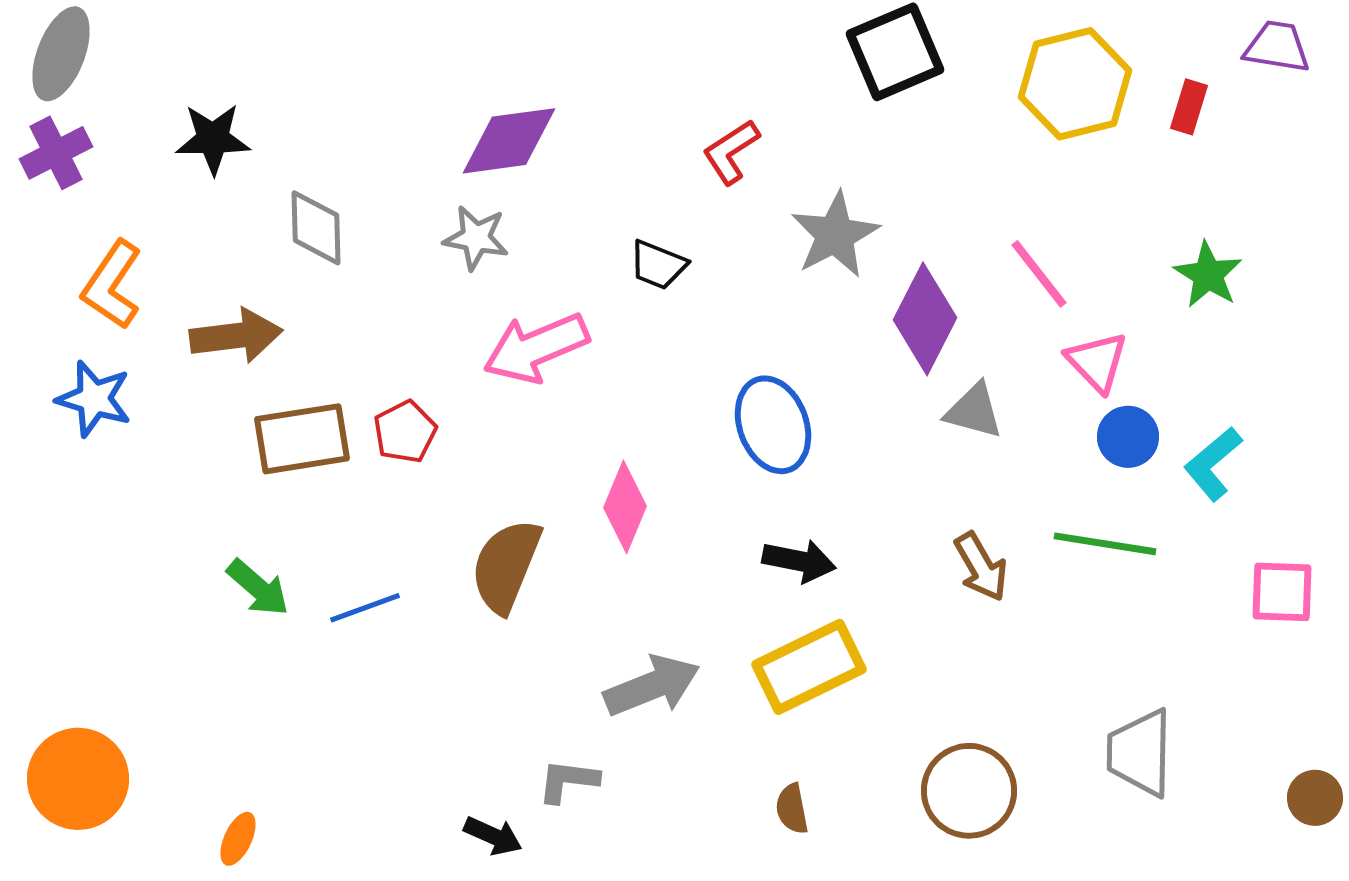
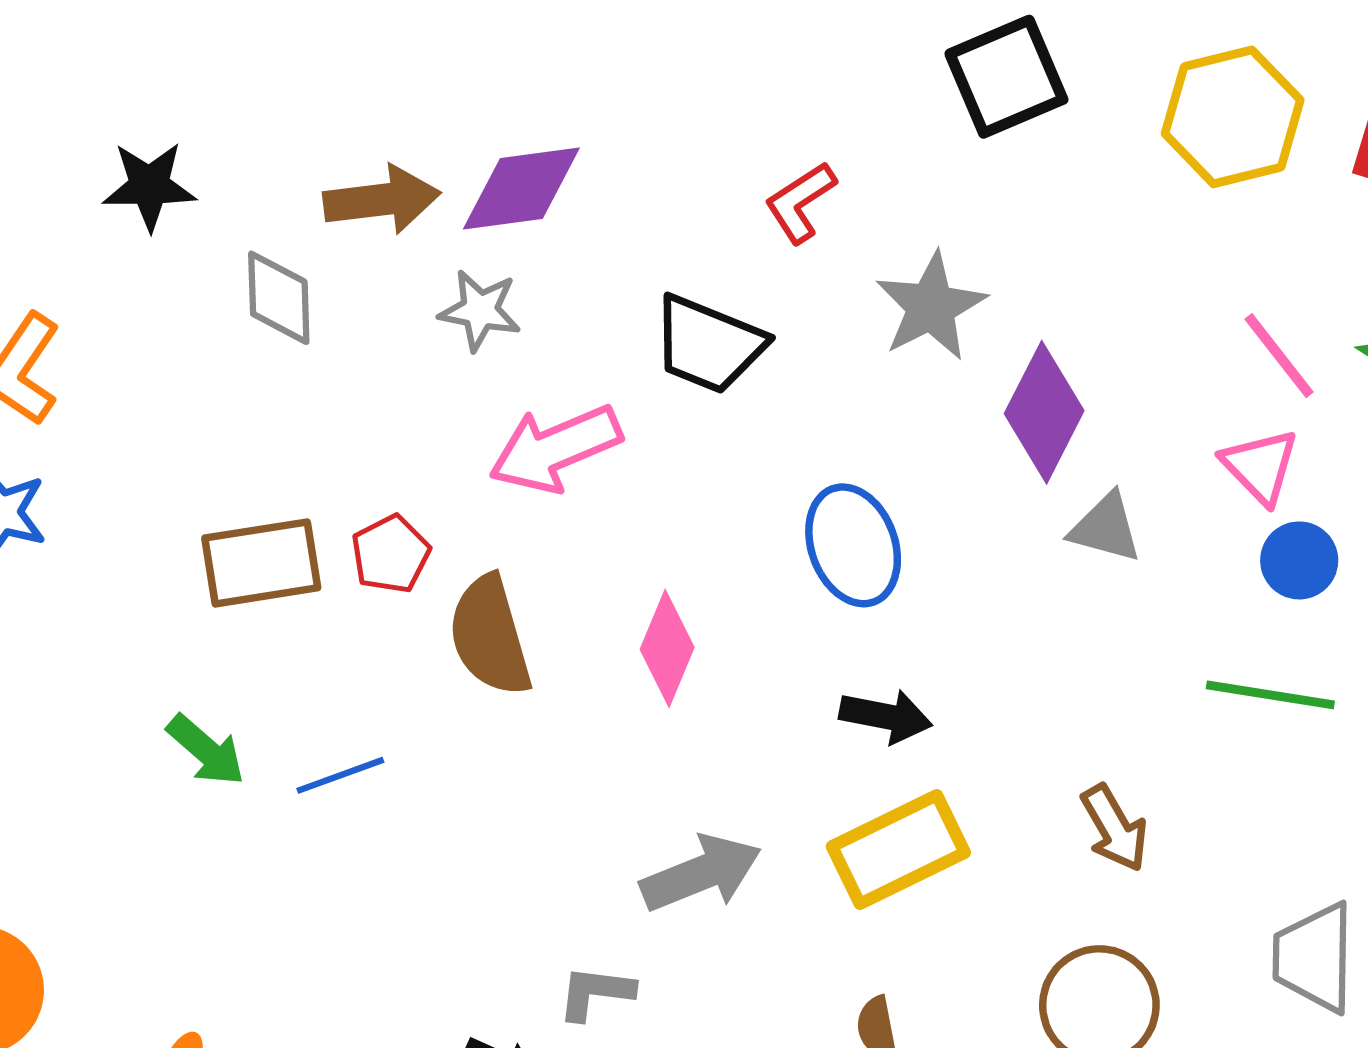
black trapezoid: (658, 265) -> (709, 344), size x1.6
pink line: (1039, 274) -> (1279, 356), moved
brown arrow: (236, 336) -> (382, 200), moved
brown semicircle: (506, 566) -> (490, 636), moved, turned -38
brown arrow: (981, 567) -> (1114, 828), moved

